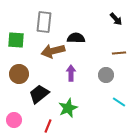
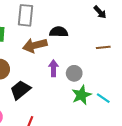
gray circle: (106, 75) -> (74, 73), moved
green star: (68, 108) -> (81, 95), moved

